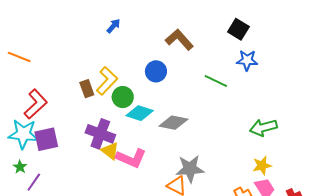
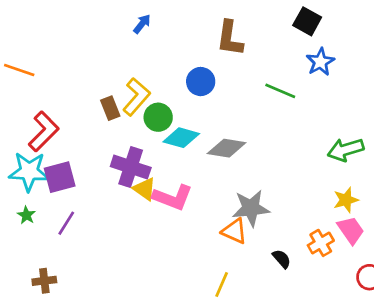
brown L-shape: (179, 40) -> (230, 38), turned -128
blue star: (247, 60) -> (320, 62), turned -30
purple line: (34, 182) -> (66, 223), moved

